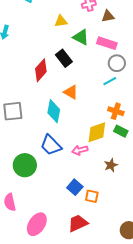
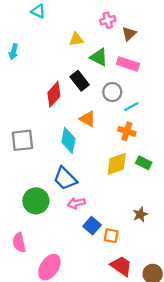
brown triangle: (108, 16) -> (129, 34), turned -32
gray circle: (117, 63) -> (112, 92), moved
orange cross: (116, 111) -> (127, 131), moved
pink arrow: (80, 150) -> (76, 203), moved
brown star: (111, 165) -> (140, 214), moved
red trapezoid: (78, 223) -> (121, 266), moved, turned 60

